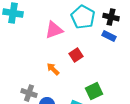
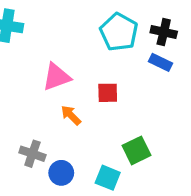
pink triangle: (54, 30) -> (56, 77), moved
red square: (76, 55) -> (108, 93), turned 32

